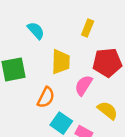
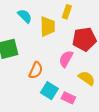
yellow trapezoid: (61, 62) -> (48, 27), moved

